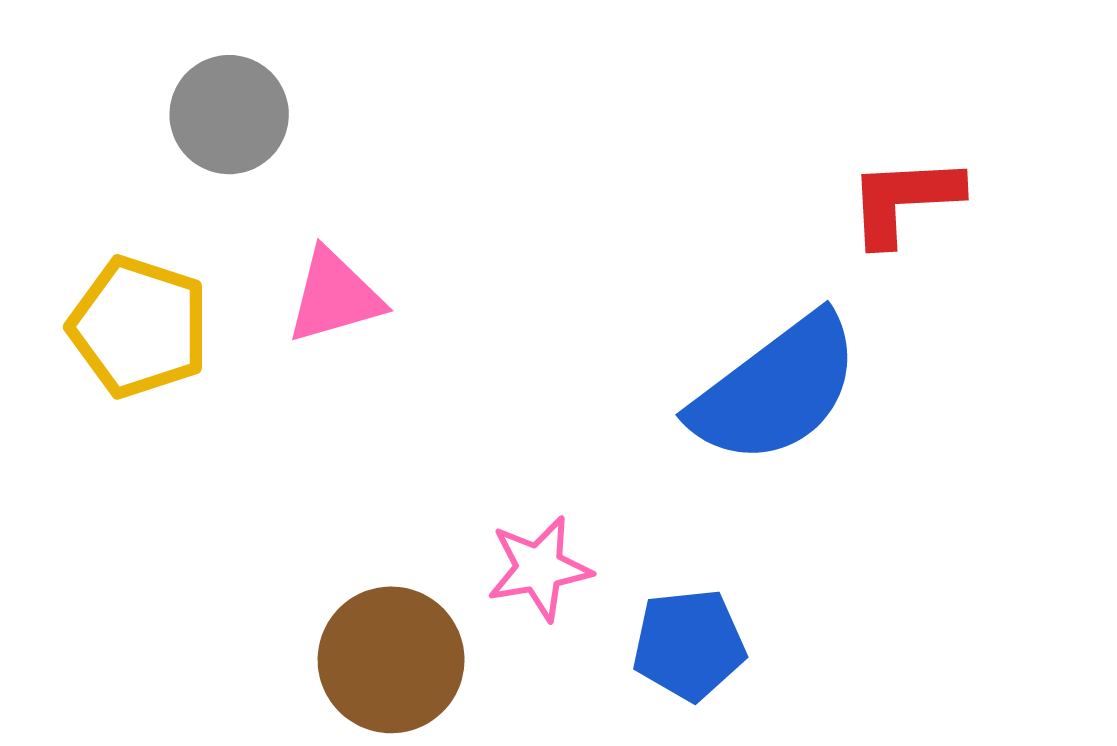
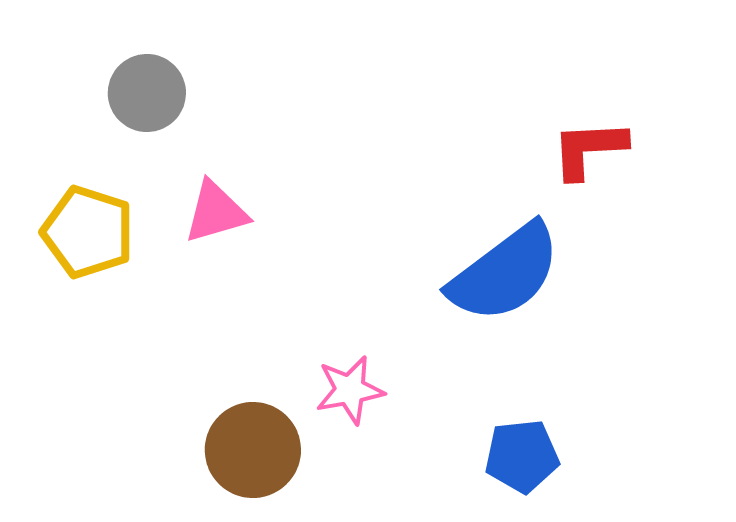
blue pentagon: (689, 645) -> (522, 456), moved

